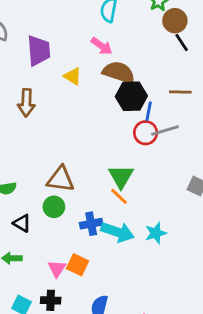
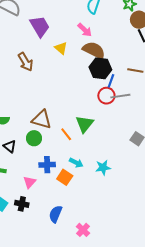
purple trapezoid: (39, 51) -> (40, 26), turned -35
brown arrow: (26, 103) -> (26, 62), turned -42
orange line: (119, 196) -> (66, 134), moved
blue cross: (91, 224) -> (47, 165), moved
cyan arrow: (117, 232) -> (76, 163), size x0.6
orange square: (78, 265) -> (65, 177), moved

